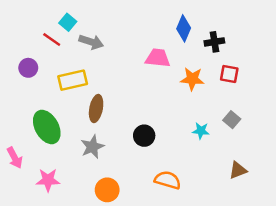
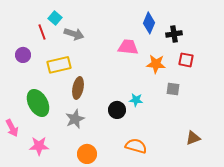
red line: (52, 39) -> (42, 32), turned 35
gray square: (232, 120) -> (173, 89), moved, turned -32
cyan star: (201, 131) -> (136, 100), moved

